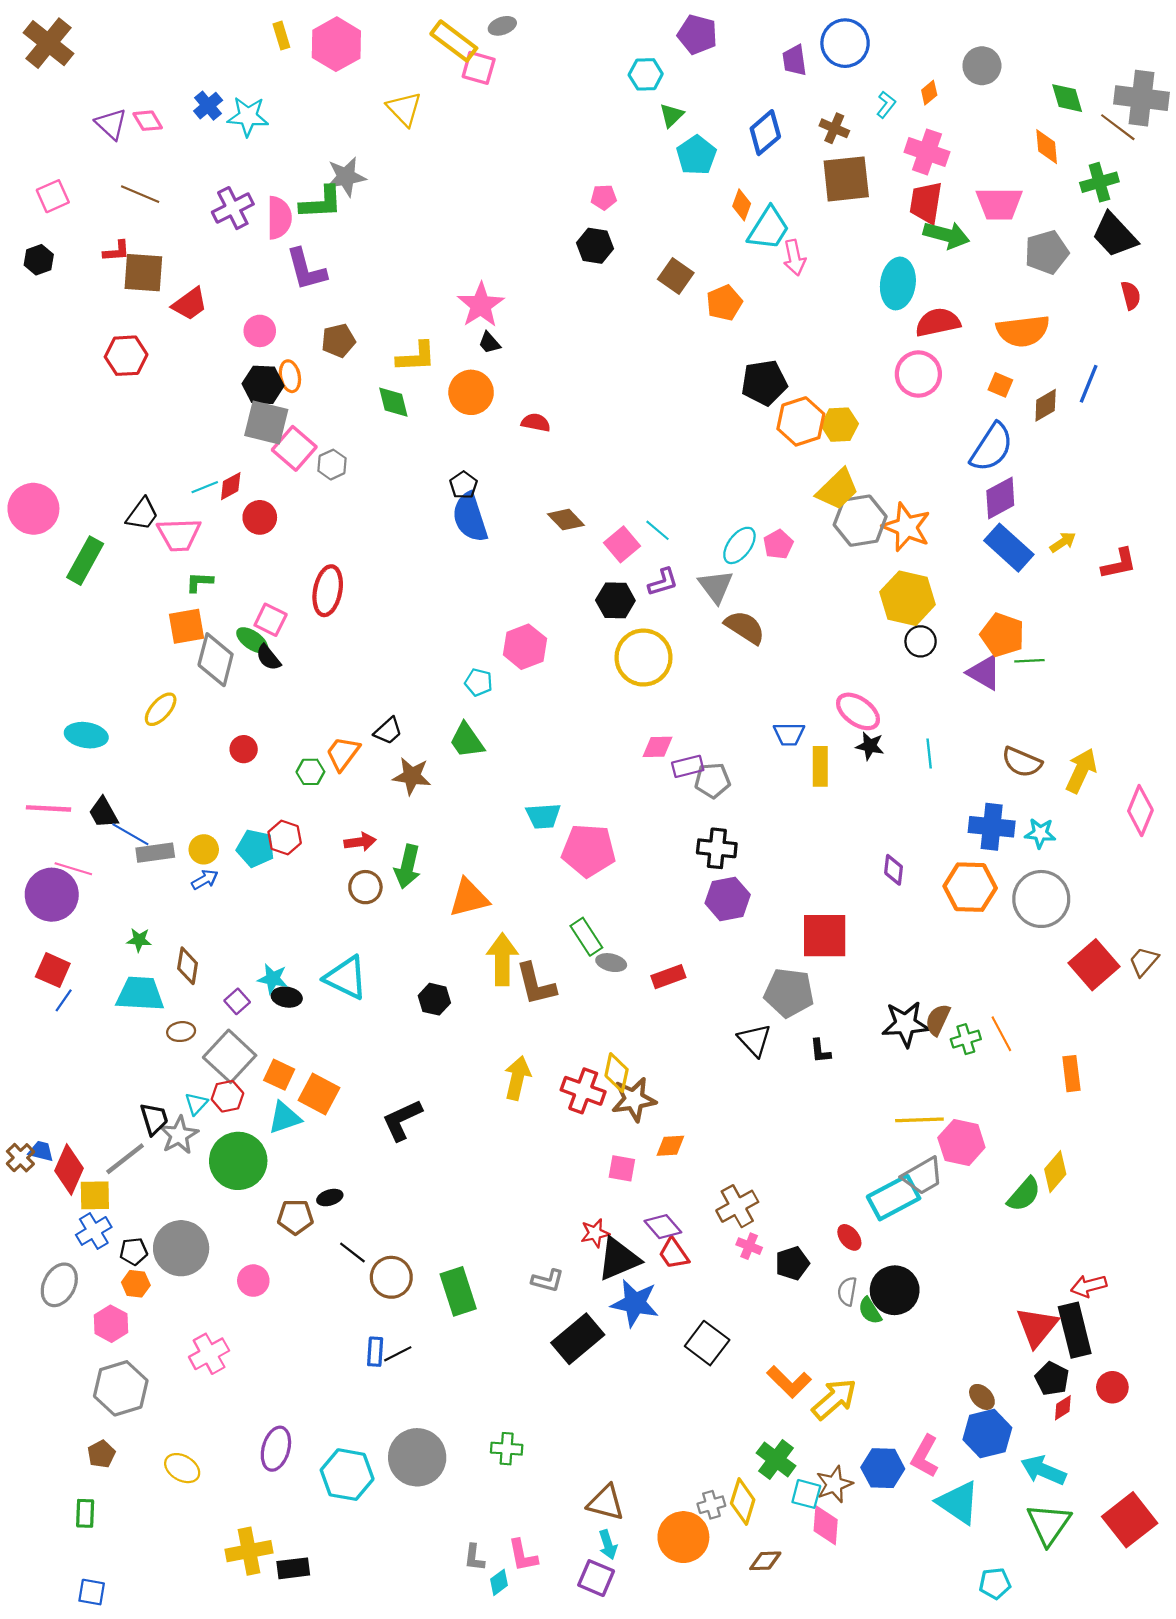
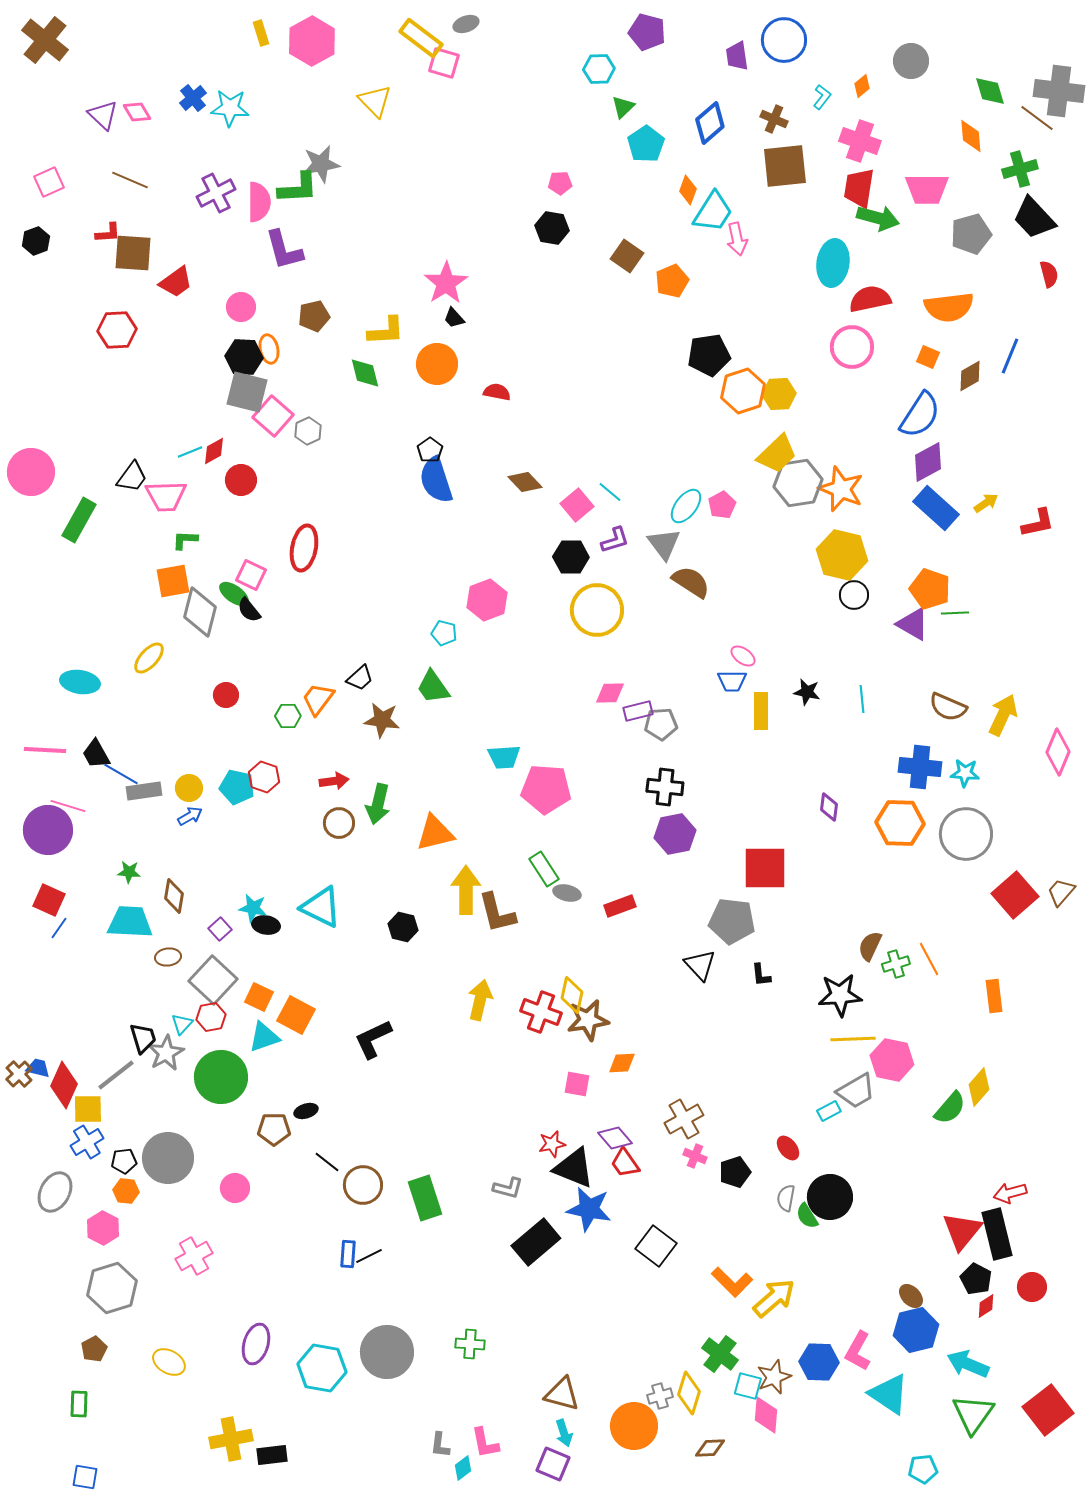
pink ellipse: (858, 711) -> (743, 656), moved, size x0.6
black star: (905, 1024) -> (840, 995), moved
cyan rectangle: (894, 1198) -> (829, 1111), size x0.5
black triangle: (619, 1259) -> (574, 1168), turned 45

